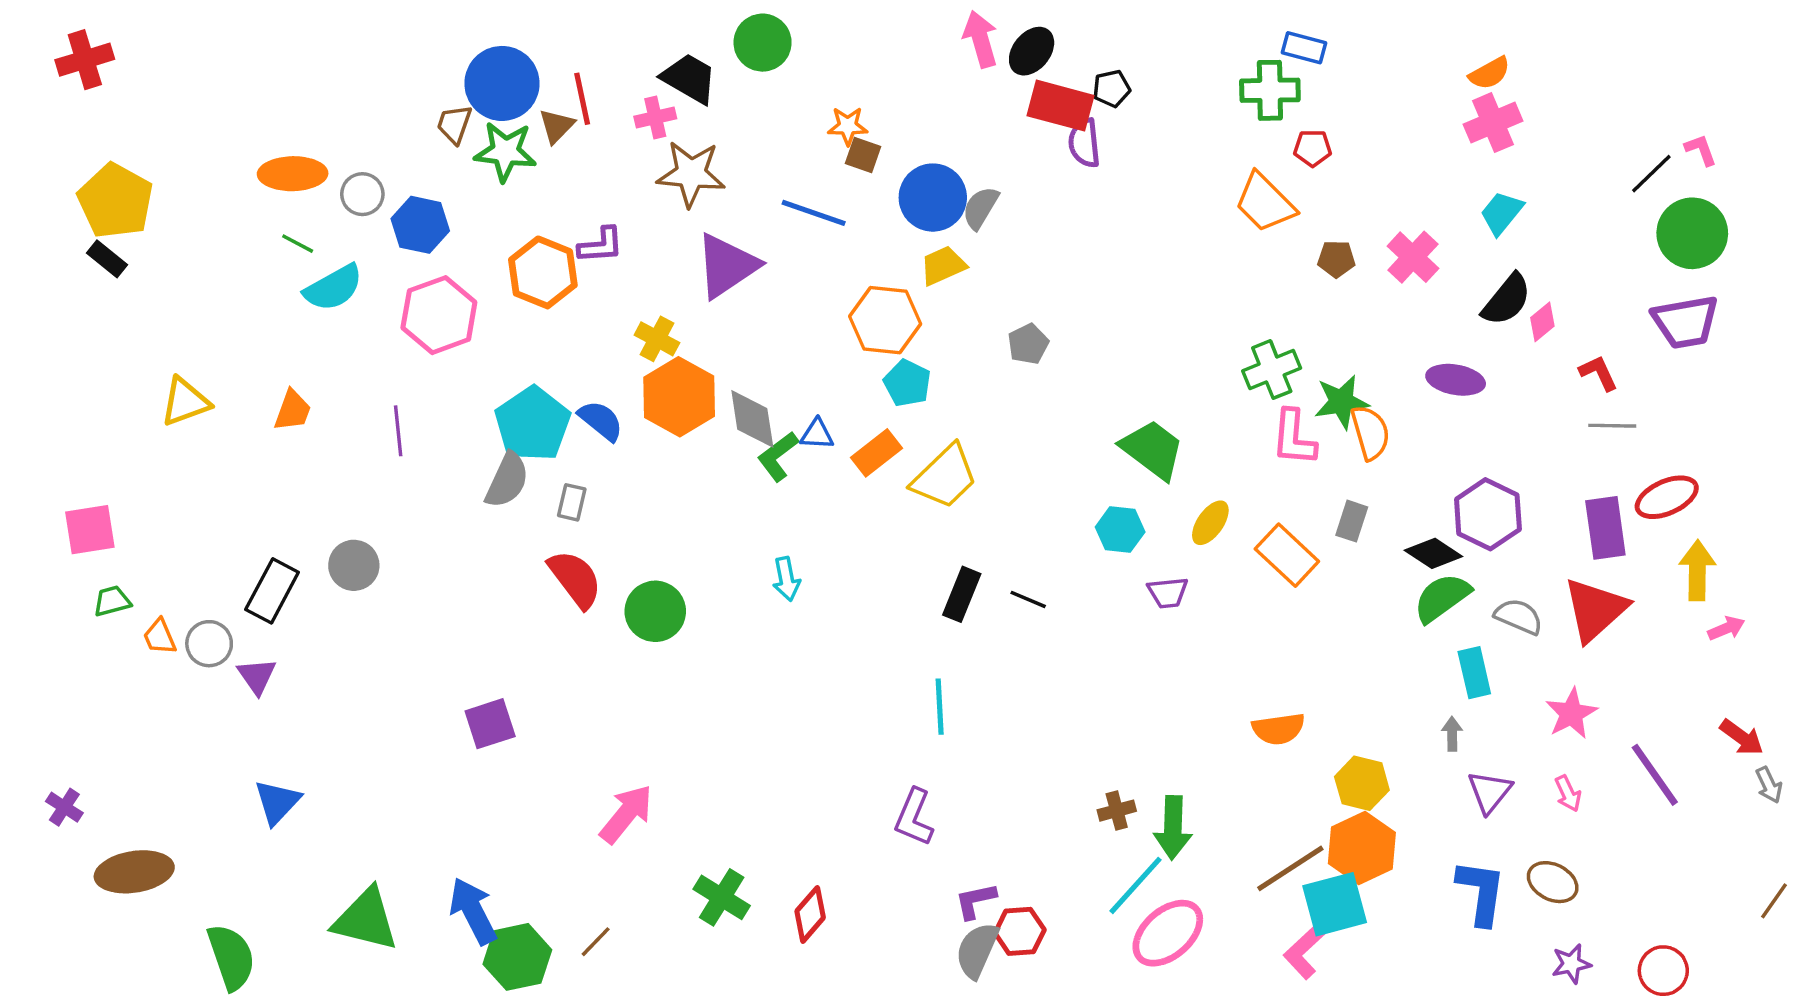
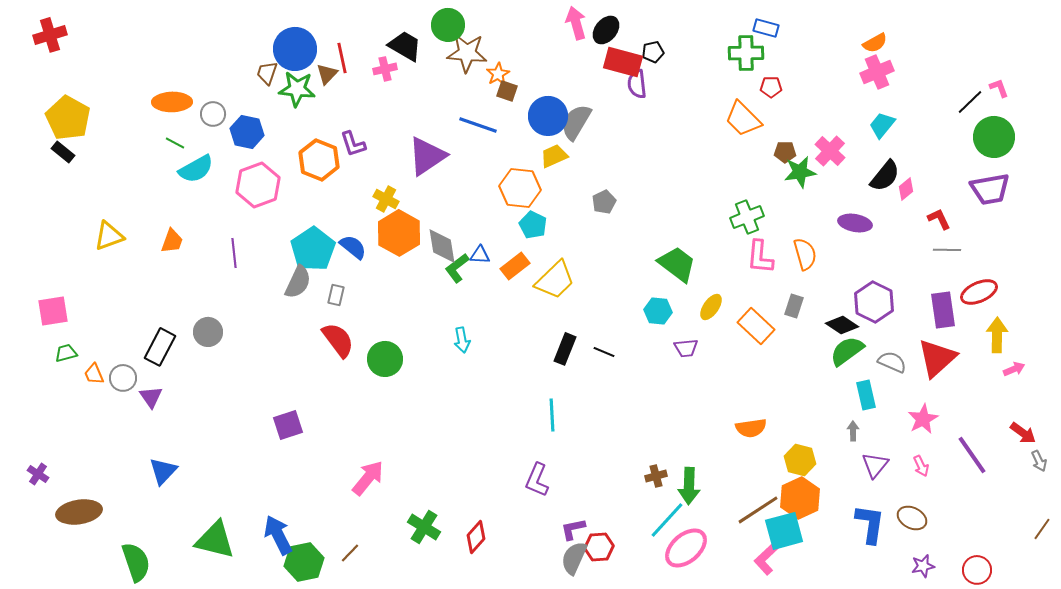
orange star: (848, 126) -> (498, 74), turned -30
brown star: (691, 174) -> (467, 53), moved
gray semicircle: (980, 208) -> (576, 122), size x1.4
purple L-shape: (601, 245) -> (353, 144), turned 76
green star: (1341, 402) -> (800, 172), moved

